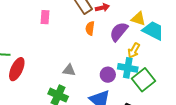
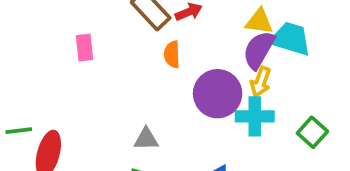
purple semicircle: (119, 32) -> (259, 50), moved
purple circle: (108, 75) -> (218, 94), moved, size x1.6
green square: (143, 80) -> (312, 132), moved, size x0.7

